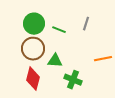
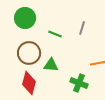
green circle: (34, 24) -> (25, 18), moved
green cross: (73, 80) -> (79, 83), moved

